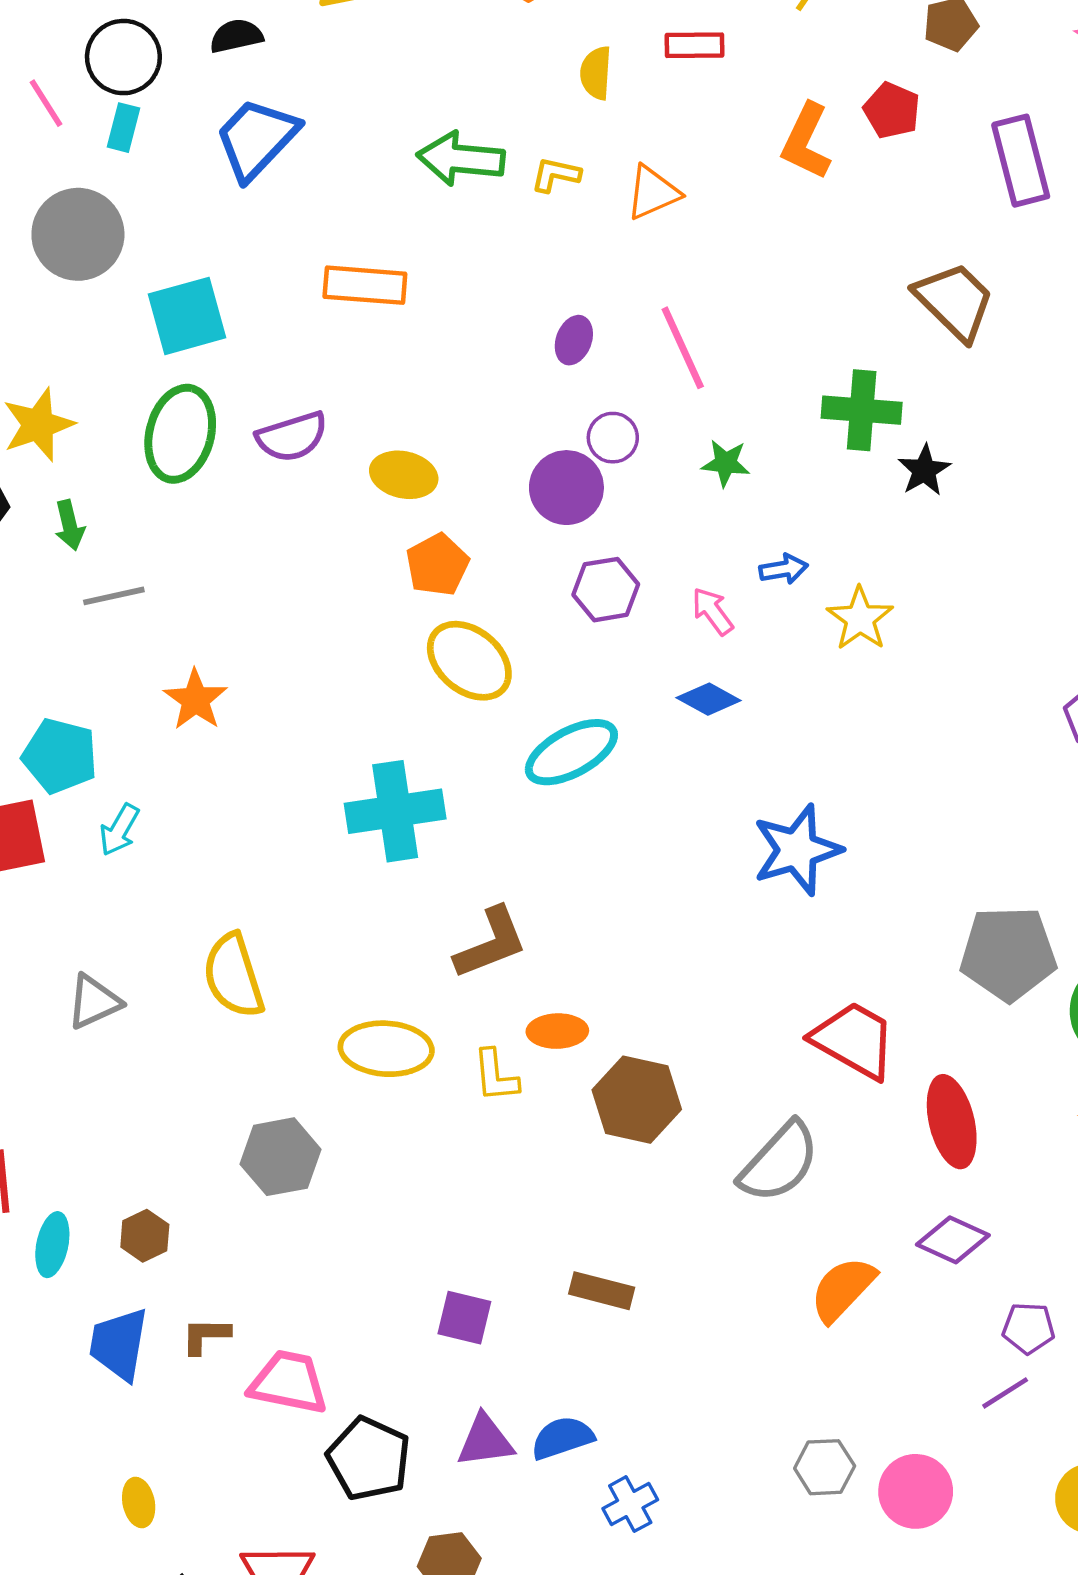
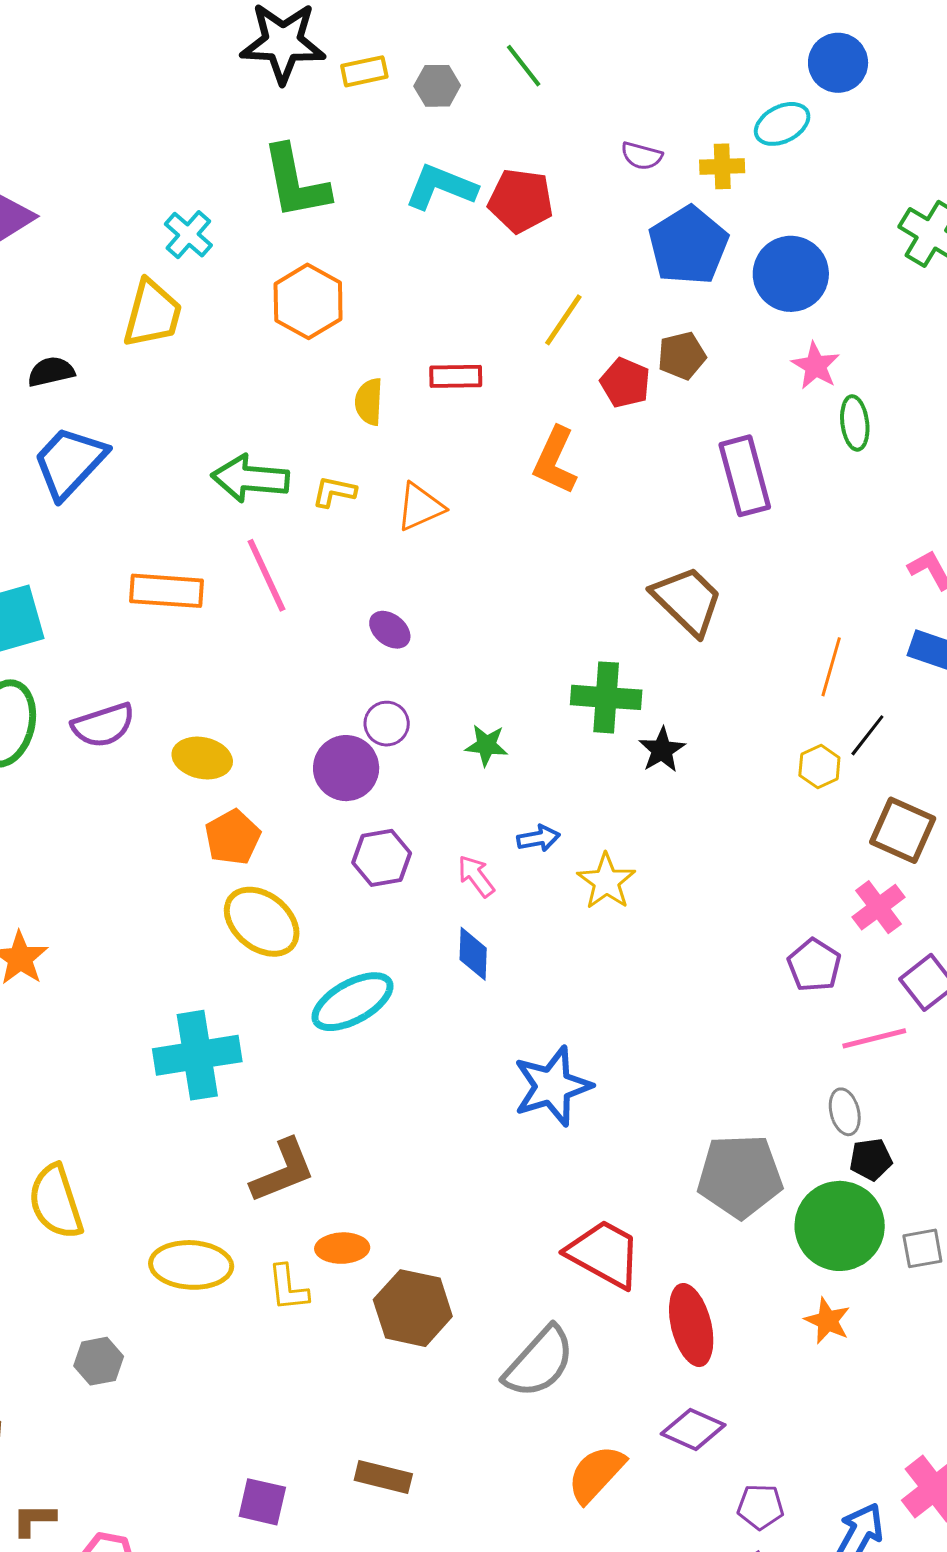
red pentagon: (892, 110) -> (625, 383), moved
purple ellipse: (574, 340) -> (390, 630), moved, turned -72
pink line: (683, 348) -> (266, 575), moved
blue diamond: (709, 699) -> (473, 954), turned 64
gray hexagon: (281, 1157) -> (99, 1361), size x0.7

